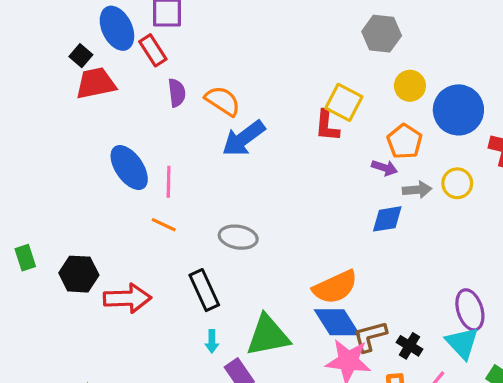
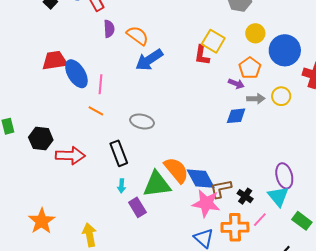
red trapezoid: (96, 83) -> (55, 61), moved
orange semicircle: (335, 287) -> (176, 170), moved, turned -108

